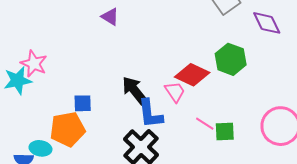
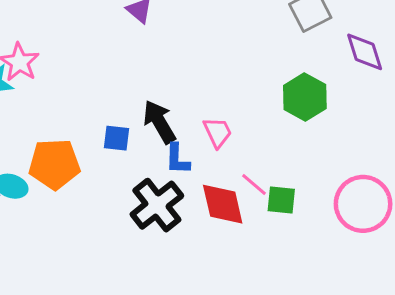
red diamond: (192, 75) -> (223, 204), moved, turned 44
blue square: (83, 103) -> (117, 138), moved
blue L-shape: (150, 114) -> (177, 159), size x0.7

